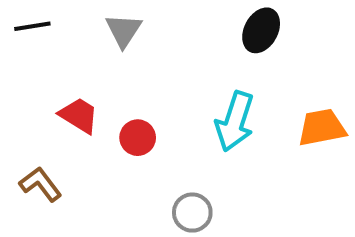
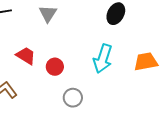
gray circle: (192, 213) -> (73, 98), moved

